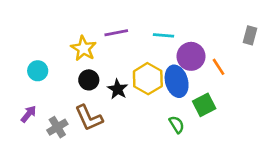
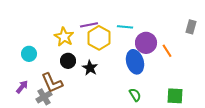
yellow hexagon: (148, 79) -> (99, 38), moved
green square: (204, 105) -> (175, 96), moved, turned 30
brown L-shape: (89, 118) -> (52, 83), moved

